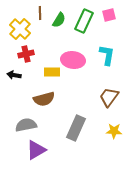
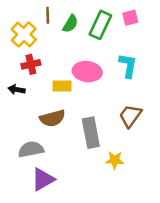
gray rectangle: (76, 128) -> (91, 133), moved, turned -35
yellow star: (114, 131) -> (115, 160), moved

